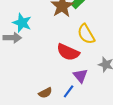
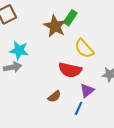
purple triangle: (80, 76) -> (87, 90), turned 42
brown semicircle: (45, 93) -> (54, 96), moved

